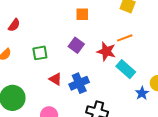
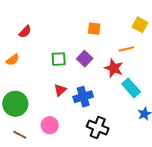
orange line: (125, 38) -> (126, 49), moved
green square: (40, 53) -> (59, 59), moved
red triangle: (55, 79) -> (60, 90), turned 40

